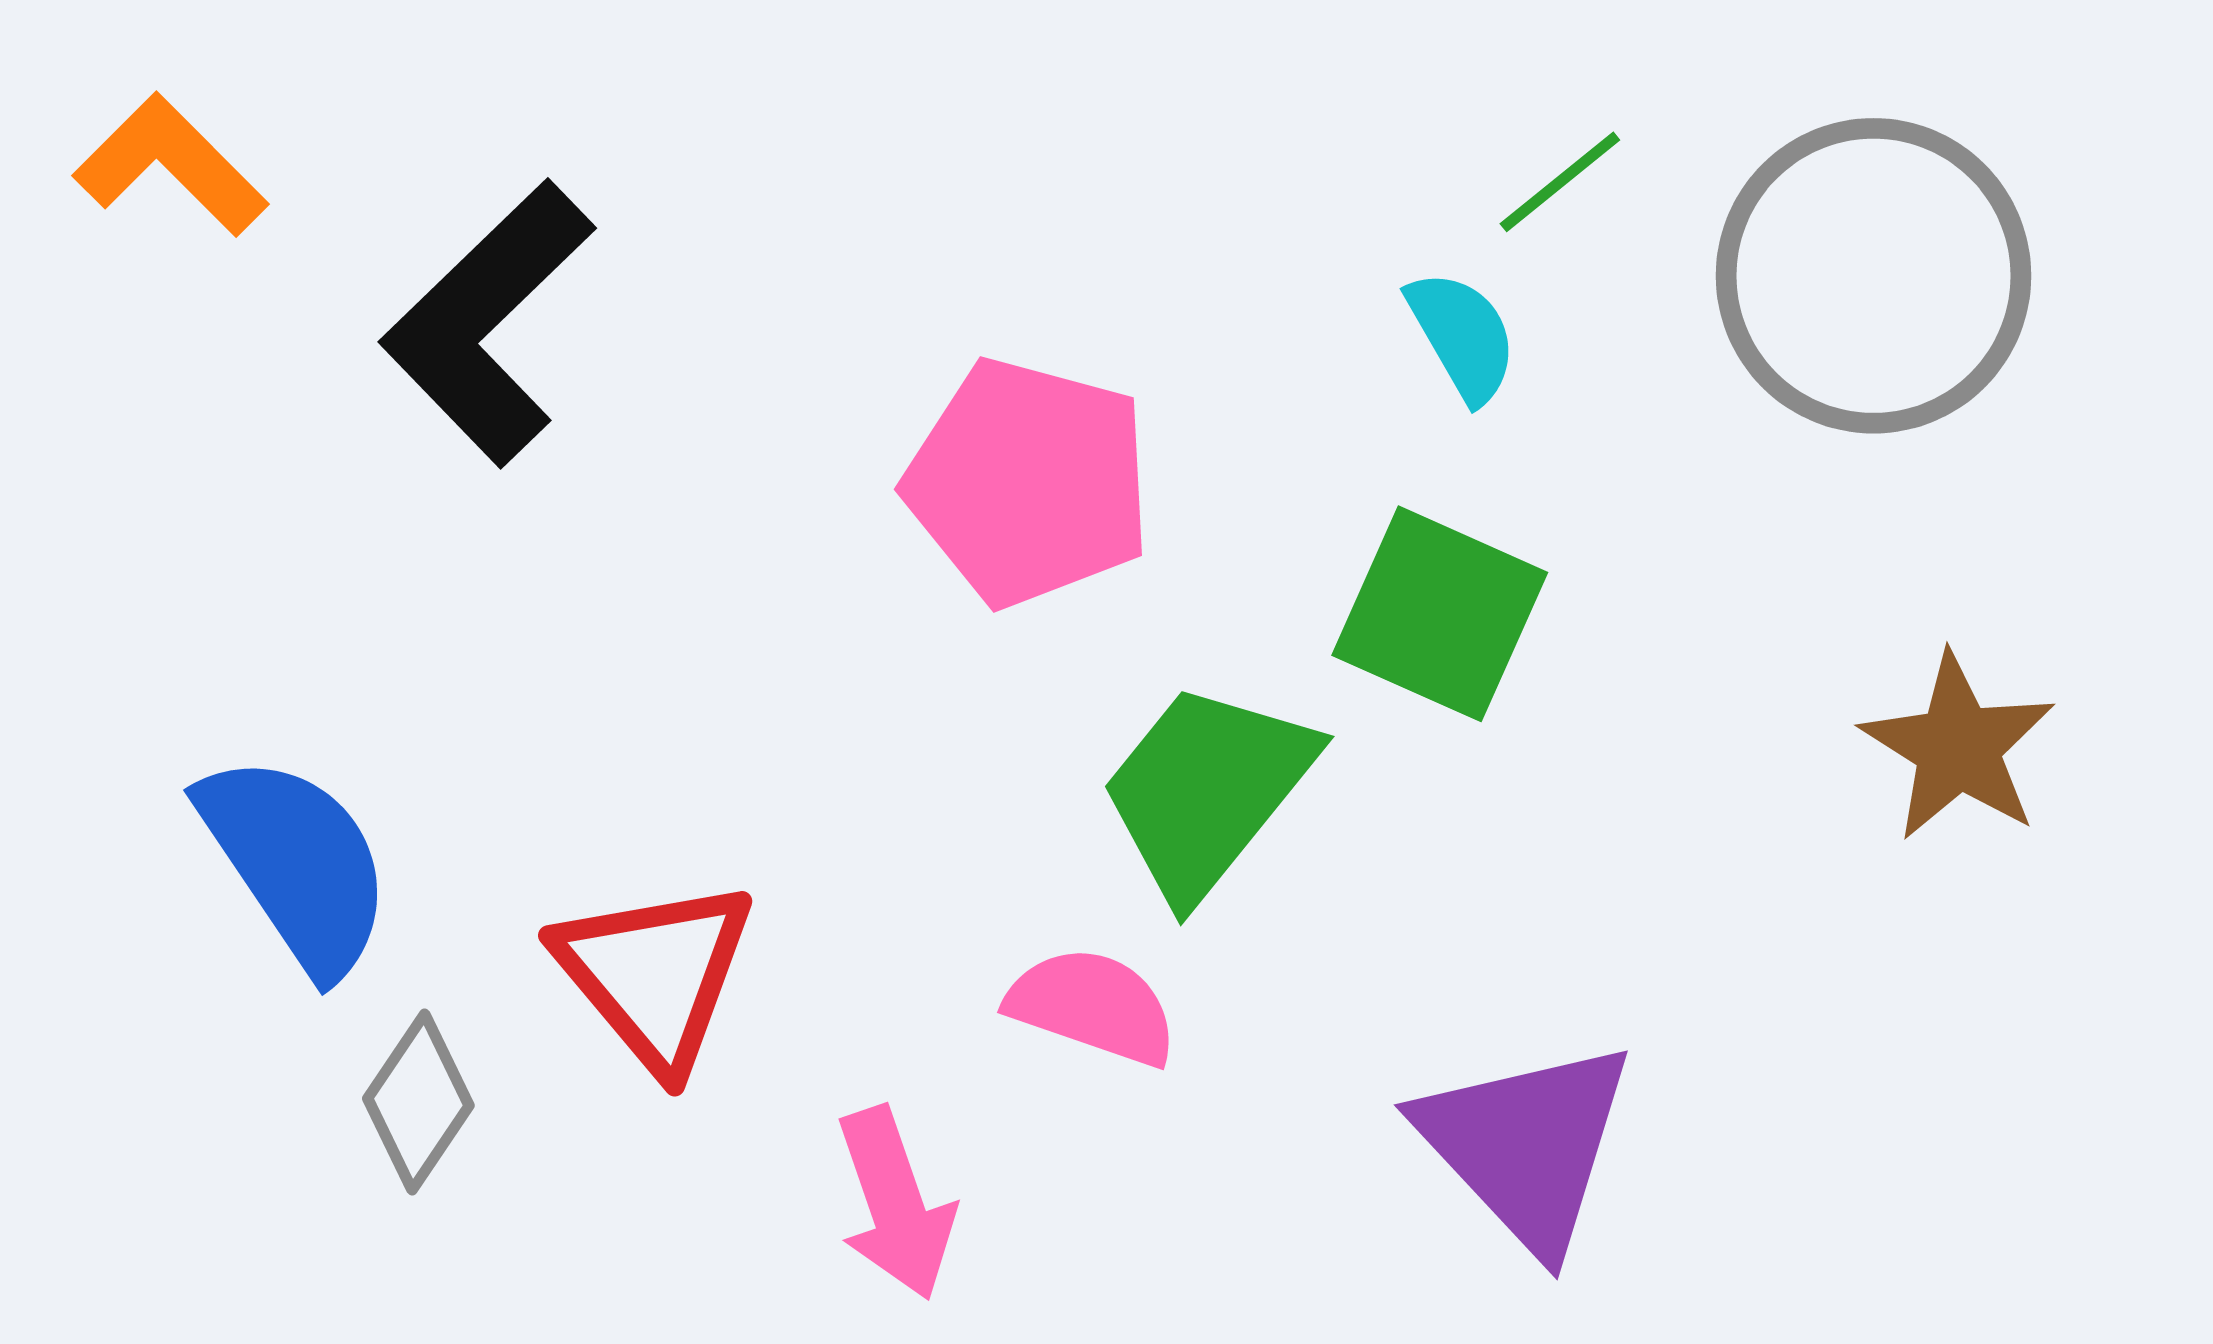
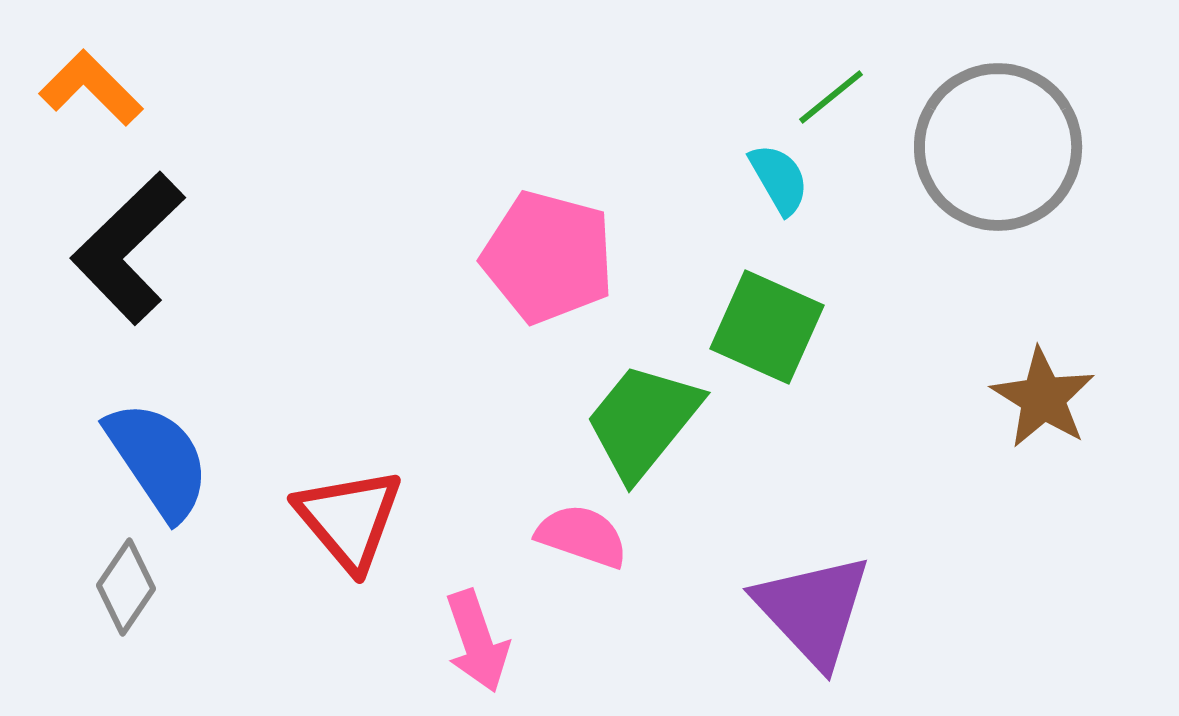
black L-shape: (488, 323) -> (128, 248), moved
gray diamond: (418, 1102) -> (126, 587), moved

